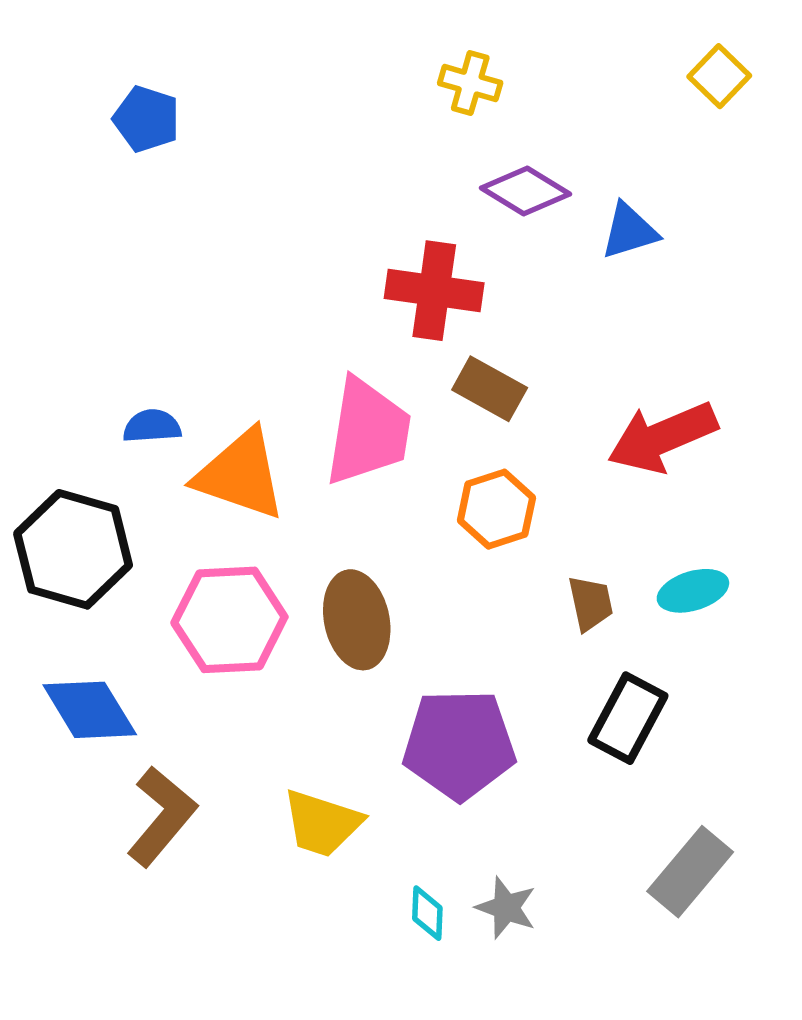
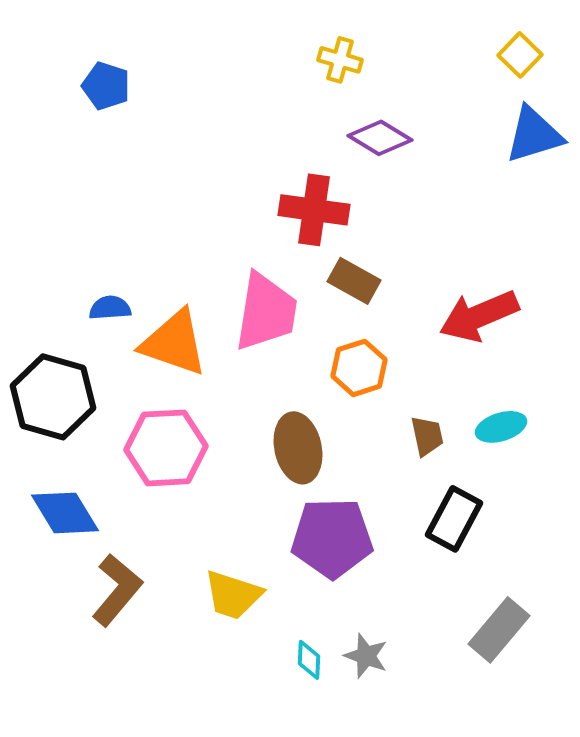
blue triangle: (629, 231) -> (534, 135), moved, size x1.4
brown ellipse: (357, 620) -> (298, 448), moved

